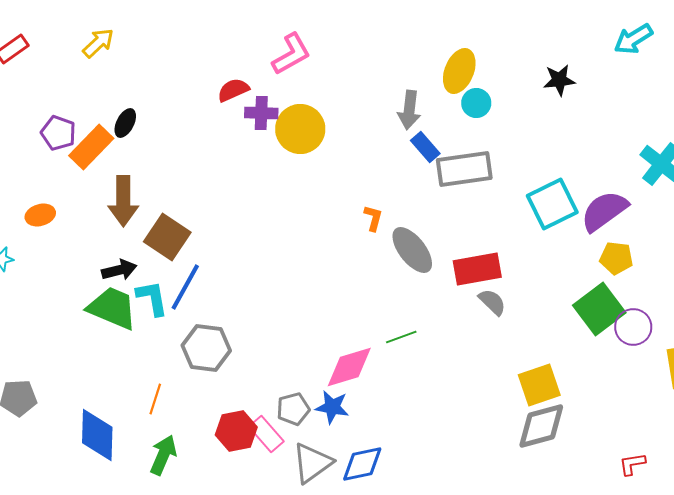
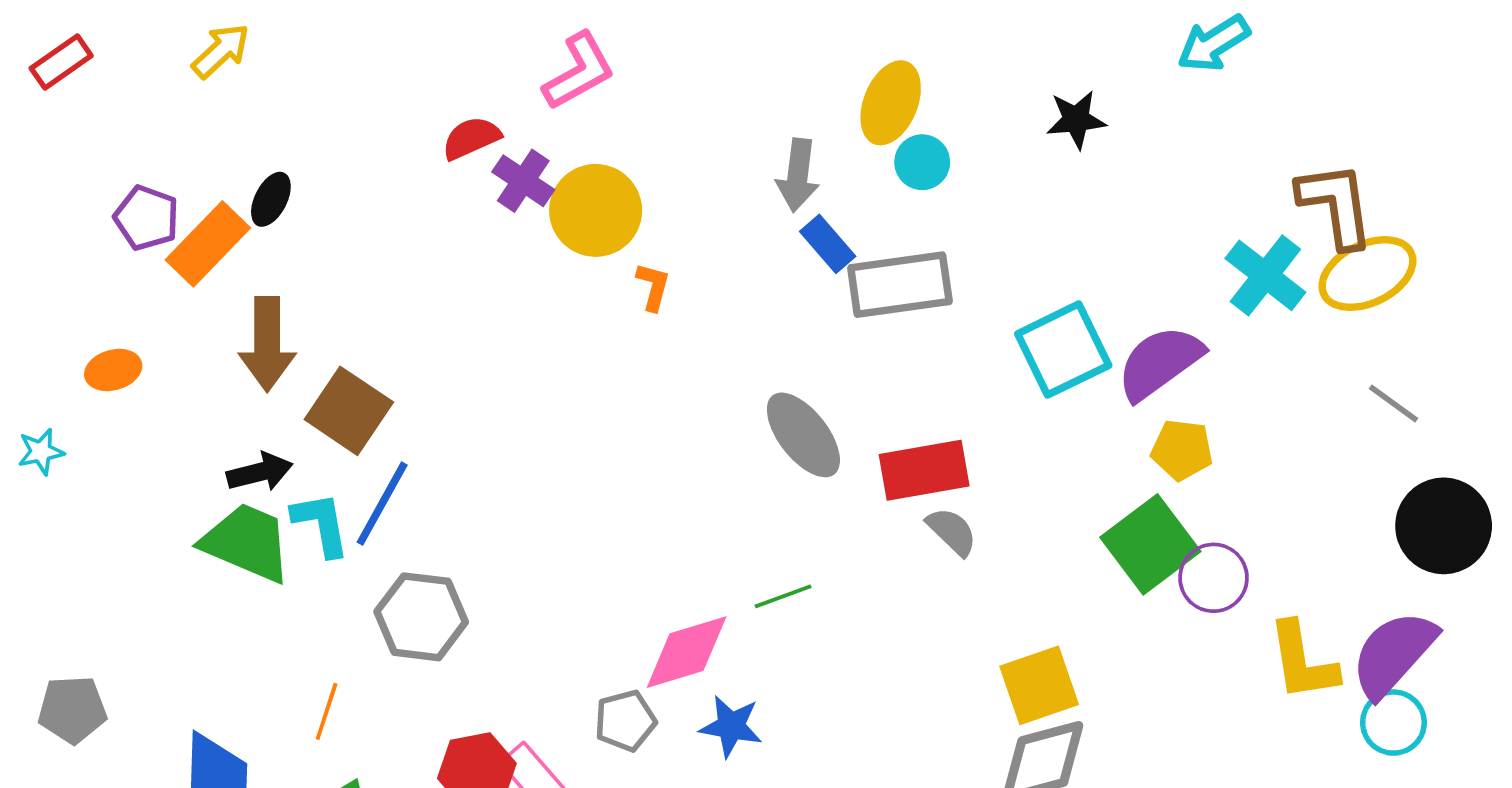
purple cross: (261, 113) -> (523, 181), turned 32
orange L-shape: (373, 218) -> (653, 287), moved
blue star: (332, 407) -> (731, 726), moved
gray pentagon: (293, 409) -> (625, 721), moved

